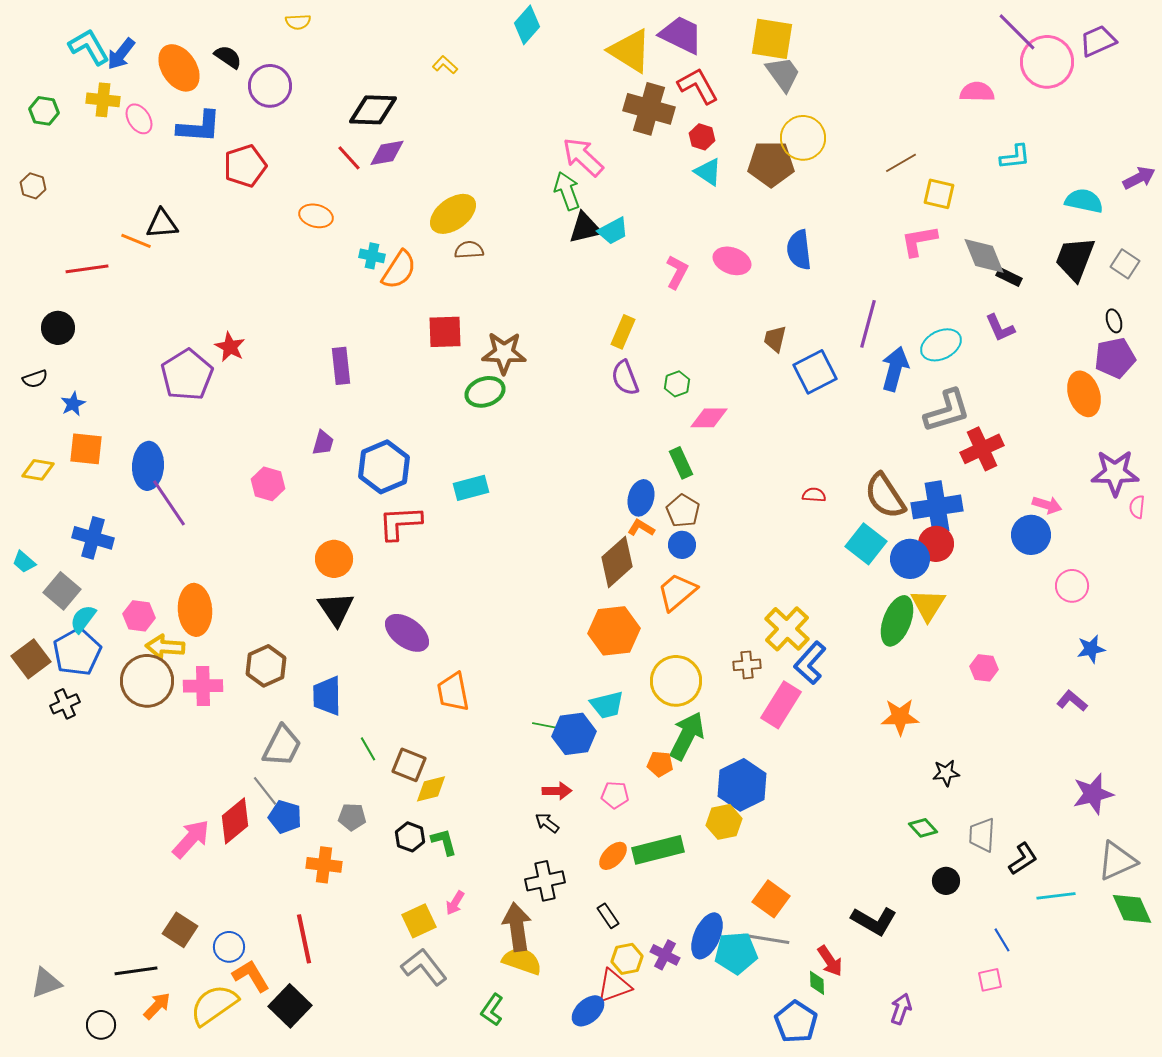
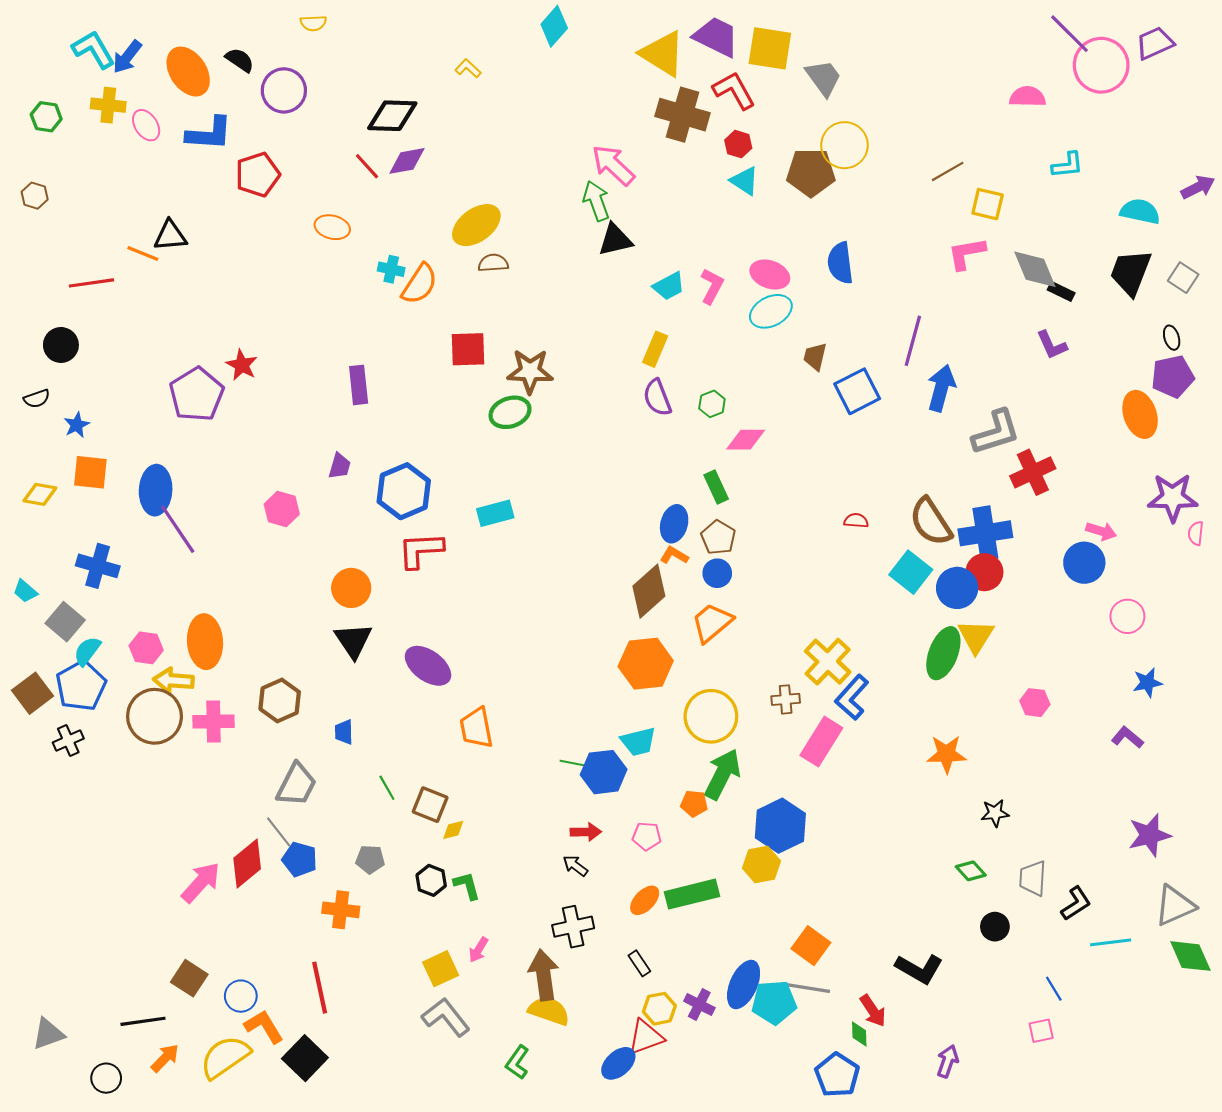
yellow square: (772, 39) -> (770, 48), moved
cyan trapezoid: (613, 231) -> (669, 286), moved
cyan ellipse: (941, 345) -> (771, 311), moved
blue trapezoid: (327, 696) -> (344, 732), size x0.6
yellow diamond: (431, 789) -> (453, 830), size x0.7

